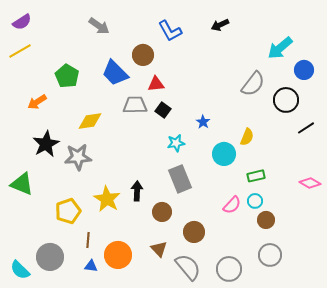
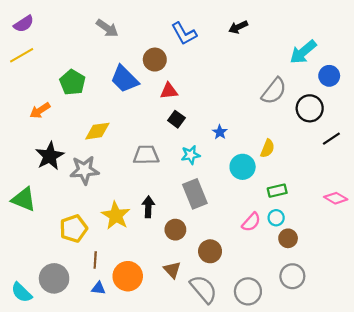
gray trapezoid: (135, 105) -> (146, 155), moved

